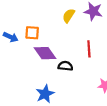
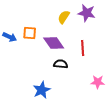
purple diamond: (45, 53) -> (54, 43), moved

